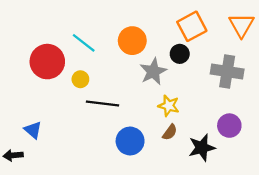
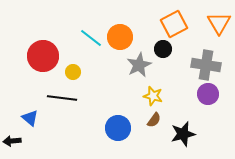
cyan line: (84, 43) -> (91, 38), moved
black line: (102, 103) -> (62, 98), moved
purple circle: (229, 126) -> (208, 94), moved

